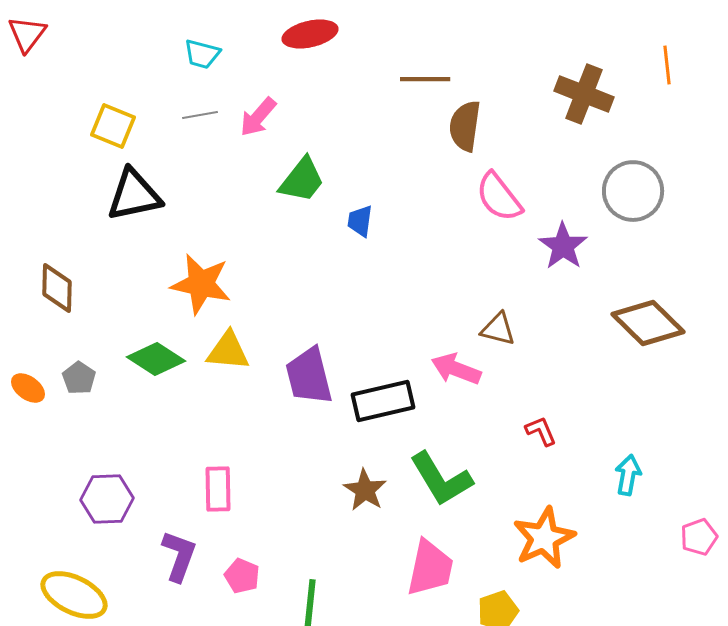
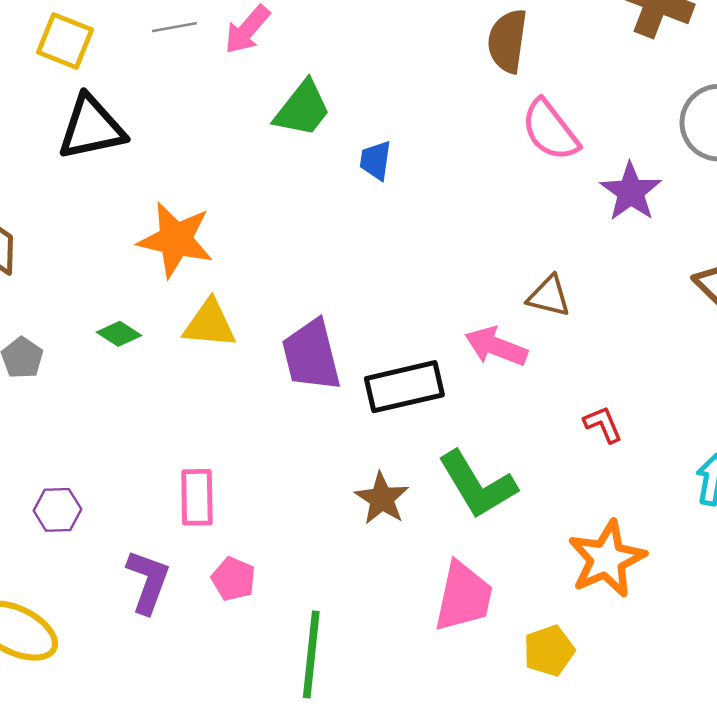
green diamond: (156, 359) -> (119, 334), size x0.6
purple hexagon: (107, 499) -> (57, 510), size x0.7
pink pentagon: (242, 576) -> (233, 579), moved

